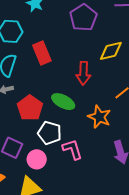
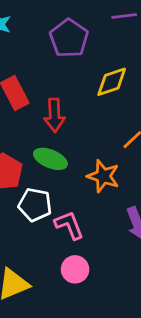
red arrow: (83, 73) -> (54, 115), moved
pink circle: (37, 159) -> (75, 269), moved

